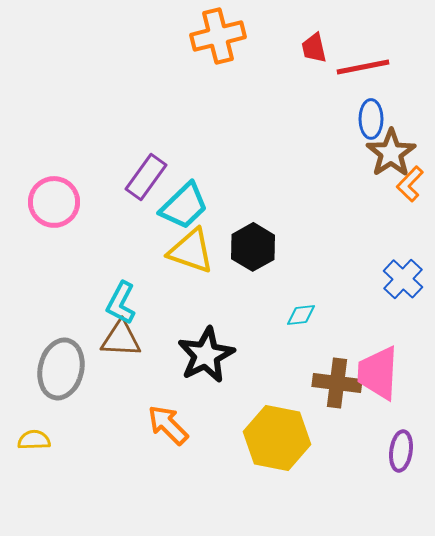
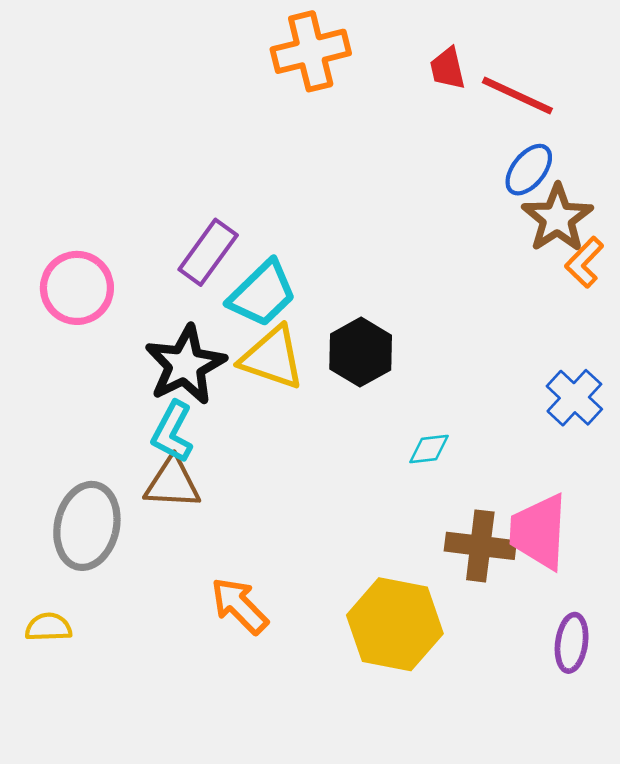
red line: (363, 67) -> (517, 96), turned 36
blue ellipse: (371, 119) -> (529, 170), turned 39
black star: (206, 355) -> (185, 365), moved

